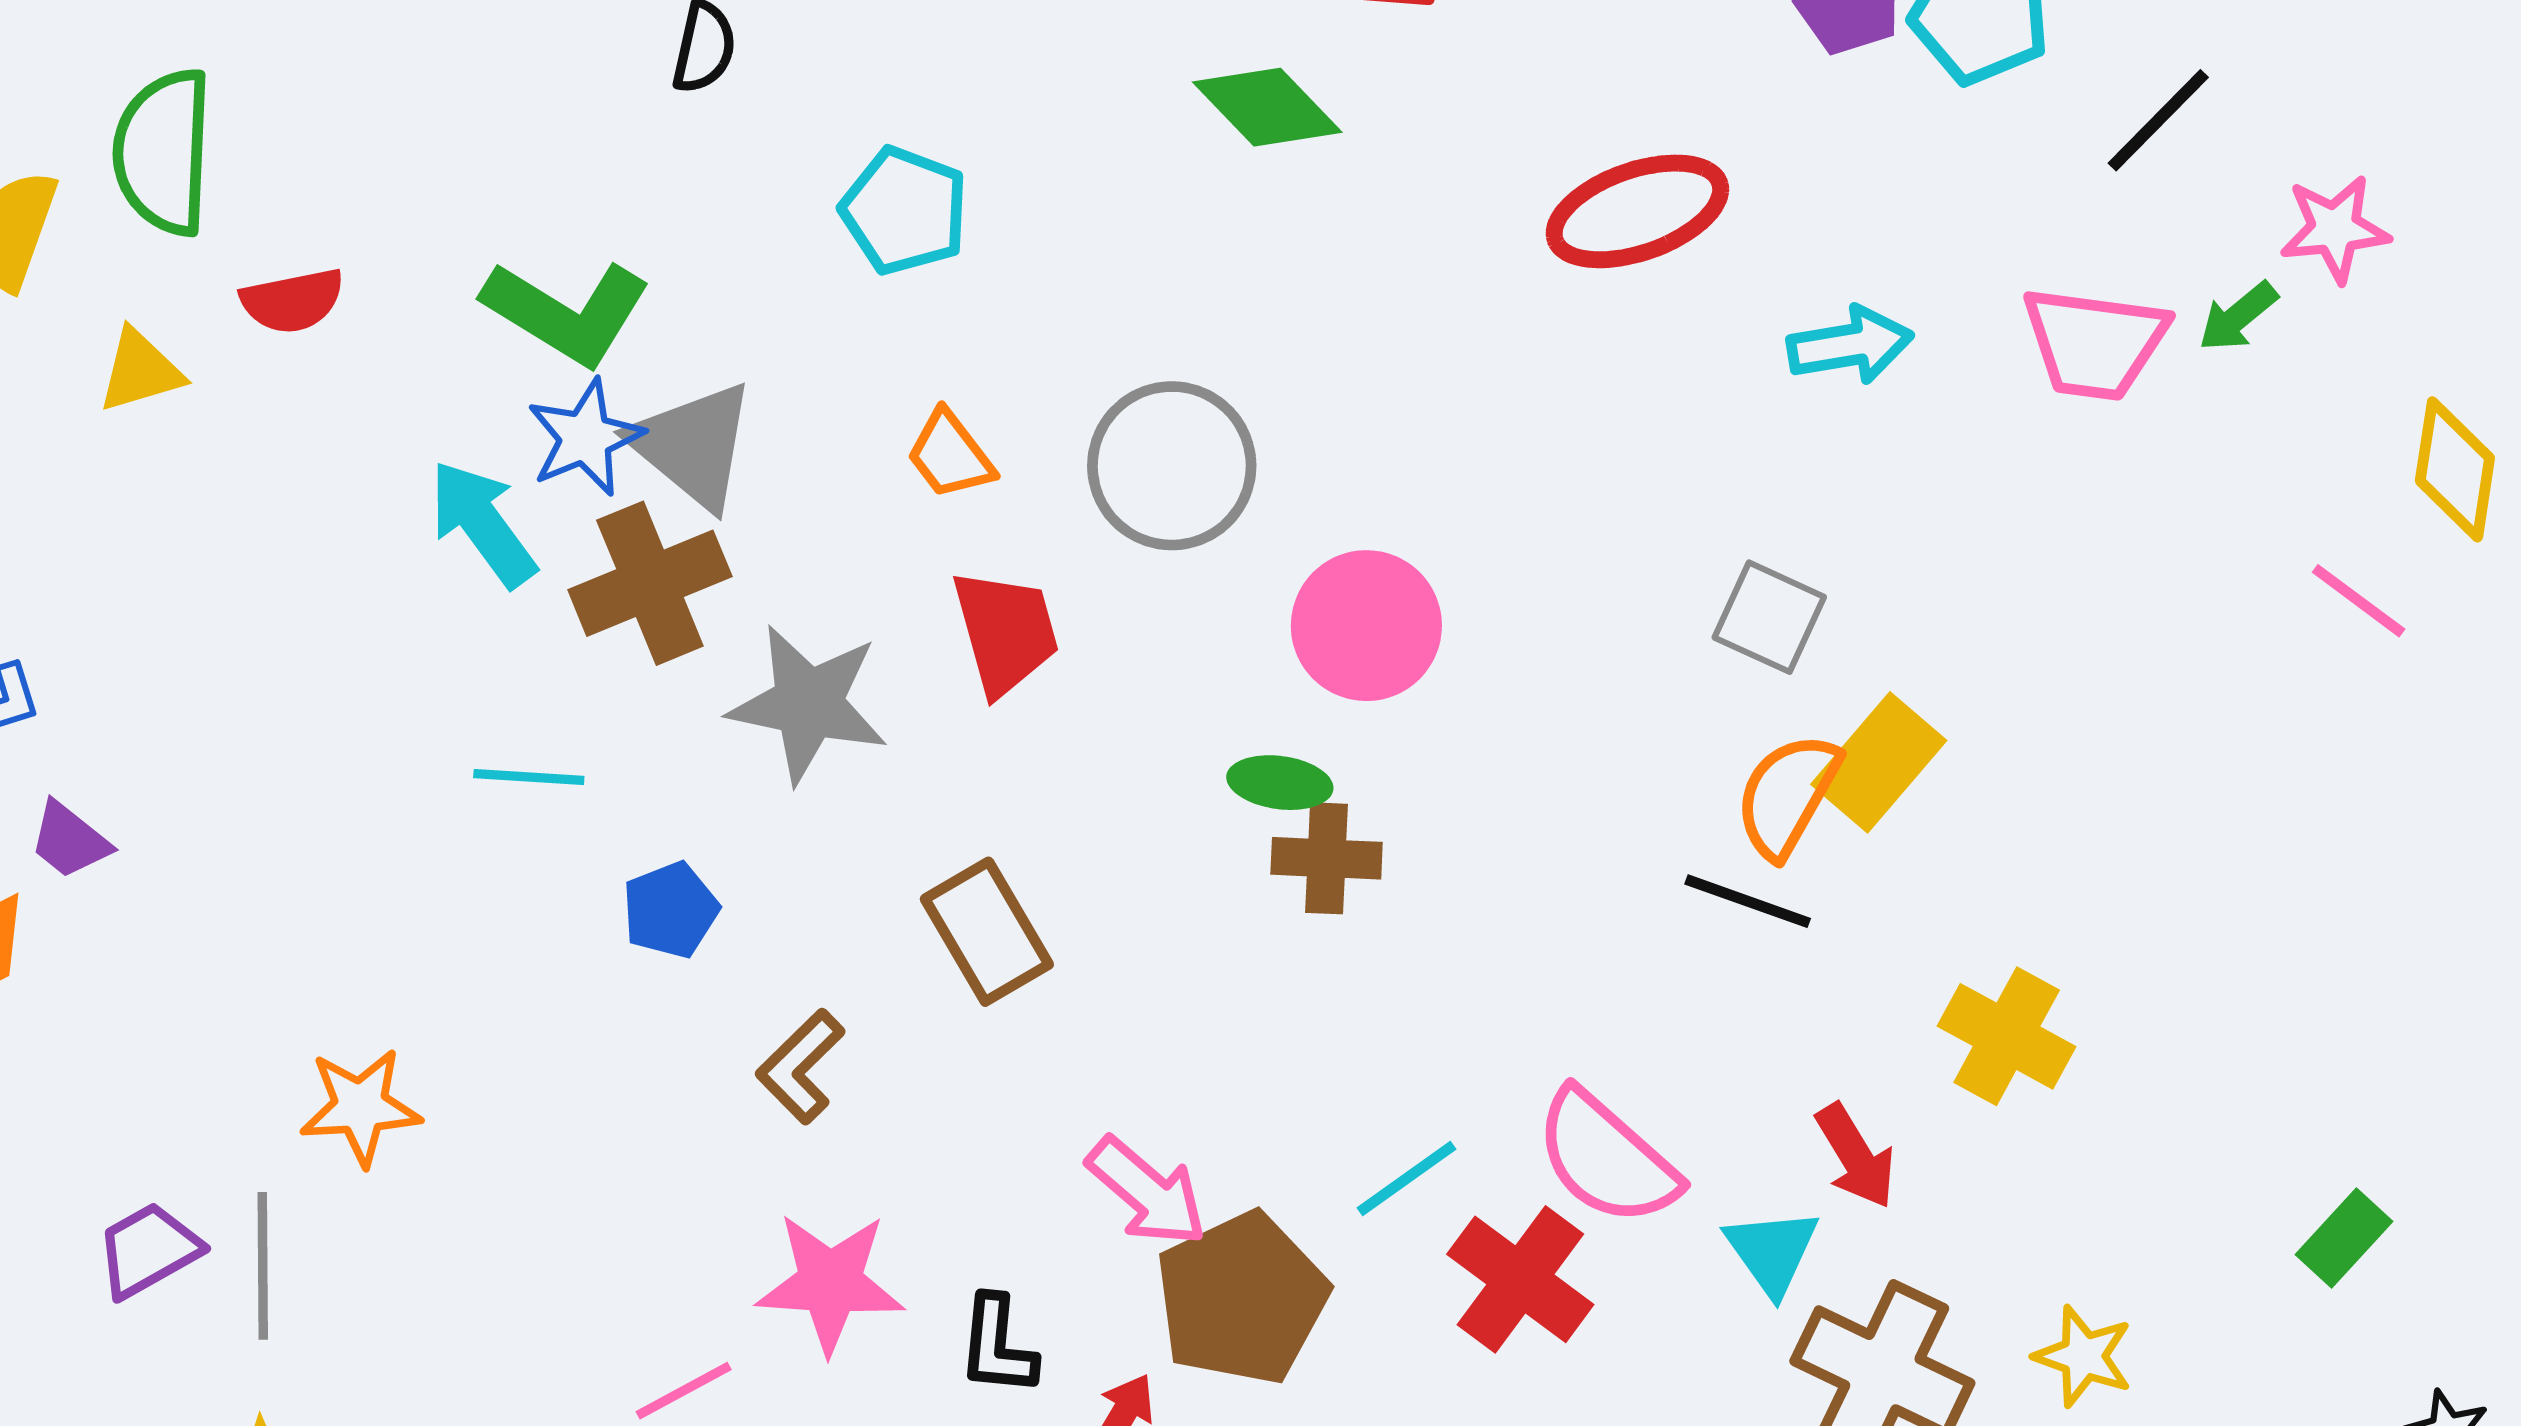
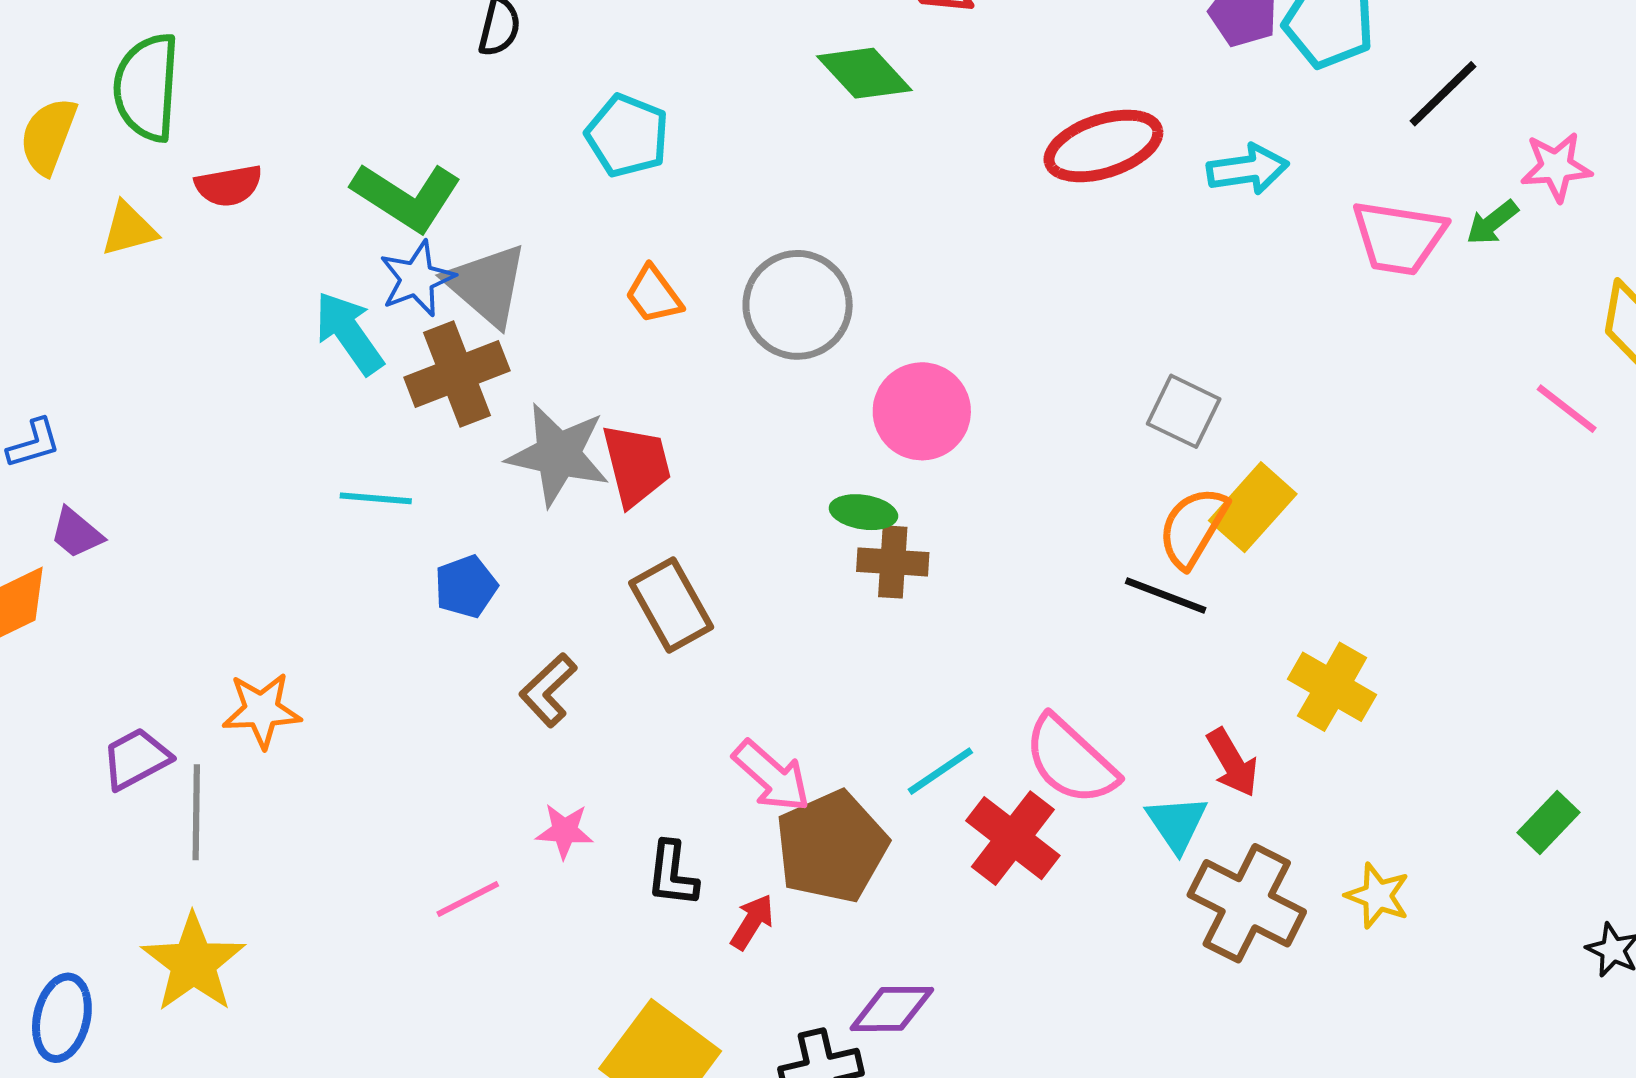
cyan arrow: (1850, 345) -> (1248, 169), moved
red trapezoid: (1005, 632) -> (636, 465), moved
purple trapezoid: (148, 1250) -> (136, 759), moved
pink star: (830, 1283) -> (565, 831), size x0.6

